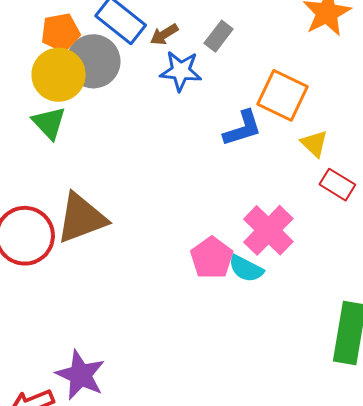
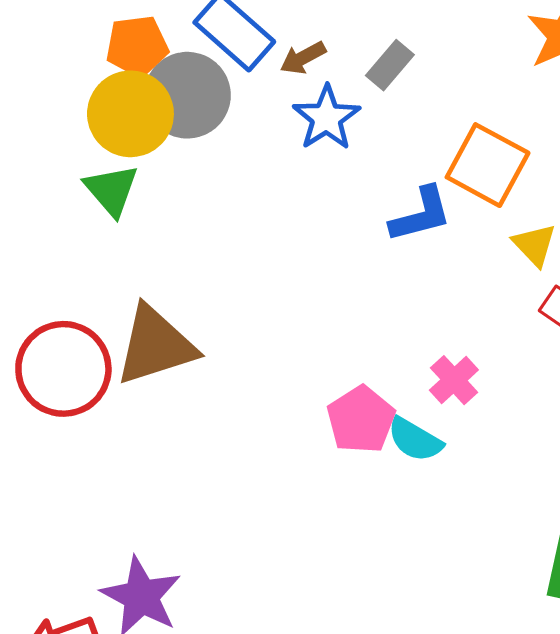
blue star: (181, 71) -> (326, 118), turned 30
pink cross: (268, 230) -> (454, 380), size x0.6

